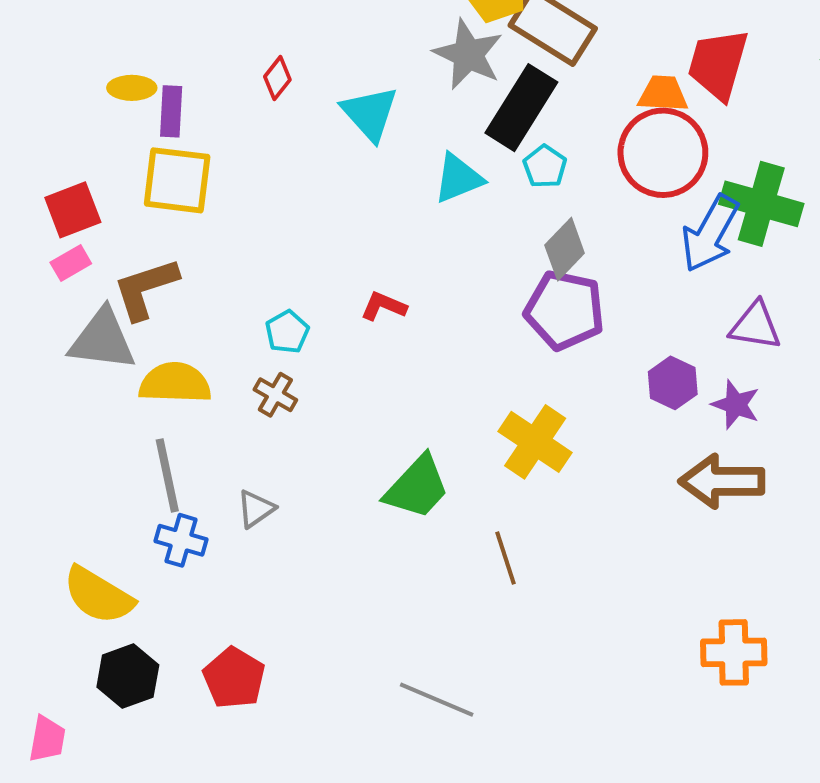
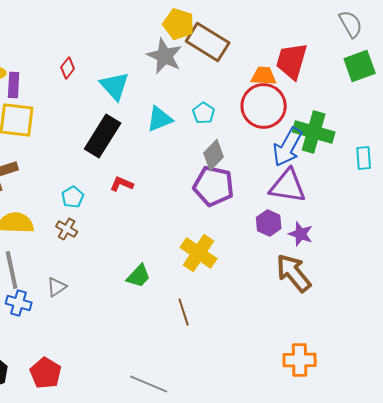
black rectangle: (521, 108) -> (103, 136), moved
purple triangle: (755, 326) -> (288, 186), moved, size x1.4
brown arrow: (722, 481) -> (294, 273), turned 51
green trapezoid: (417, 487) -> (139, 276), size x0.7

